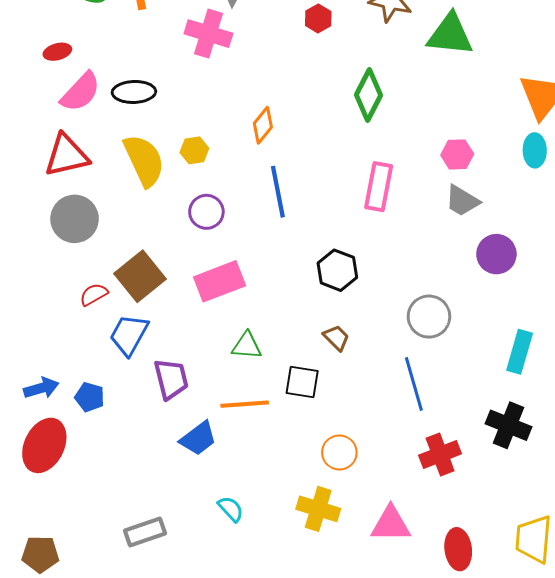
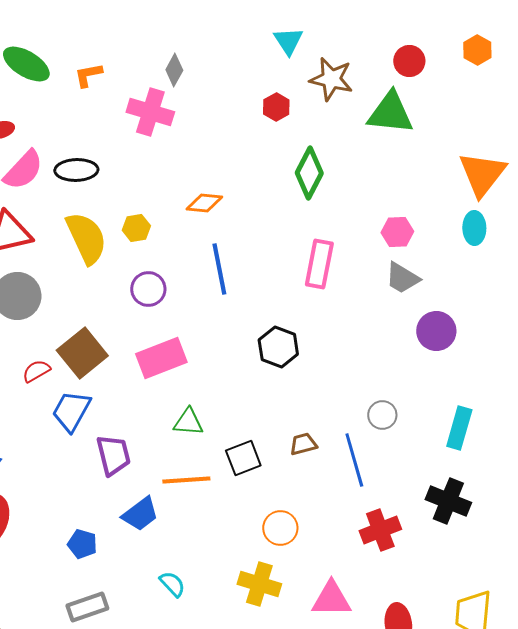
red hexagon: (318, 18) -> (276, 107), moved
orange diamond: (263, 125) -> (204, 203), turned 57
gray circle: (429, 317) -> (382, 415), moved, size x0.7
brown trapezoid: (336, 338) -> (303, 444), moved, turned -60
black square: (302, 382) -> (243, 458), turned -30
blue pentagon: (90, 397) -> (82, 544), moved

